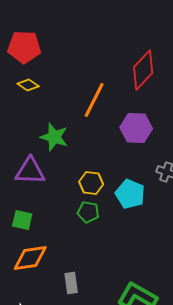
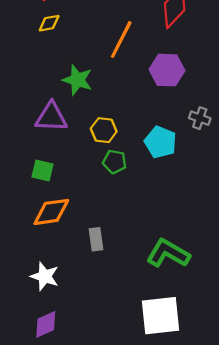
yellow diamond: (28, 85) -> (49, 23), turned -45
yellow hexagon: (91, 183) -> (104, 130), moved

